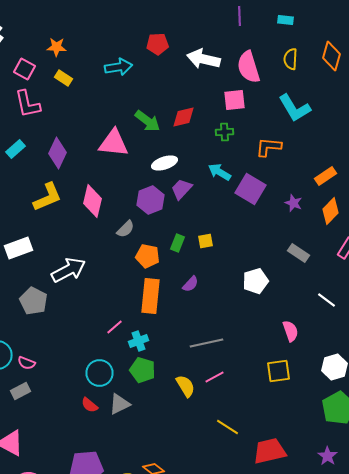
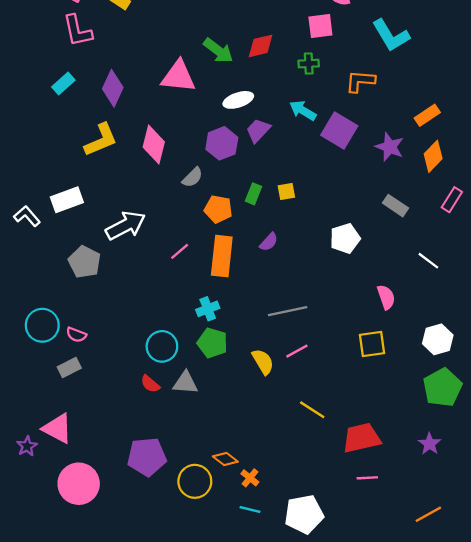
purple star: (294, 203) -> (390, 147), size x1.4
pink line: (114, 327) -> (180, 251), moved
gray triangle: (120, 404) -> (185, 383), turned 30

